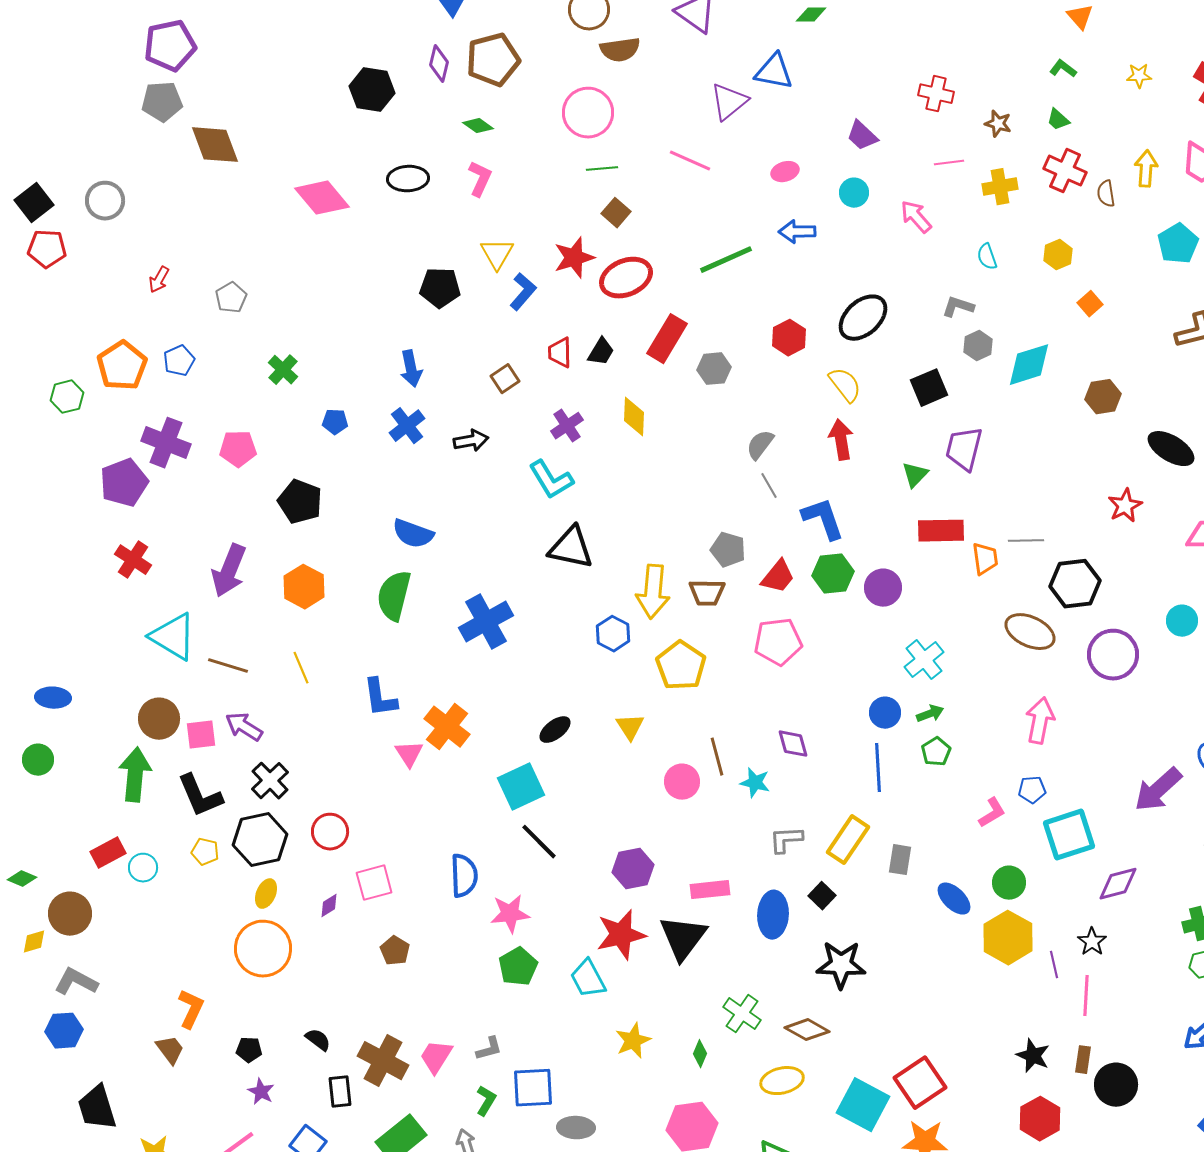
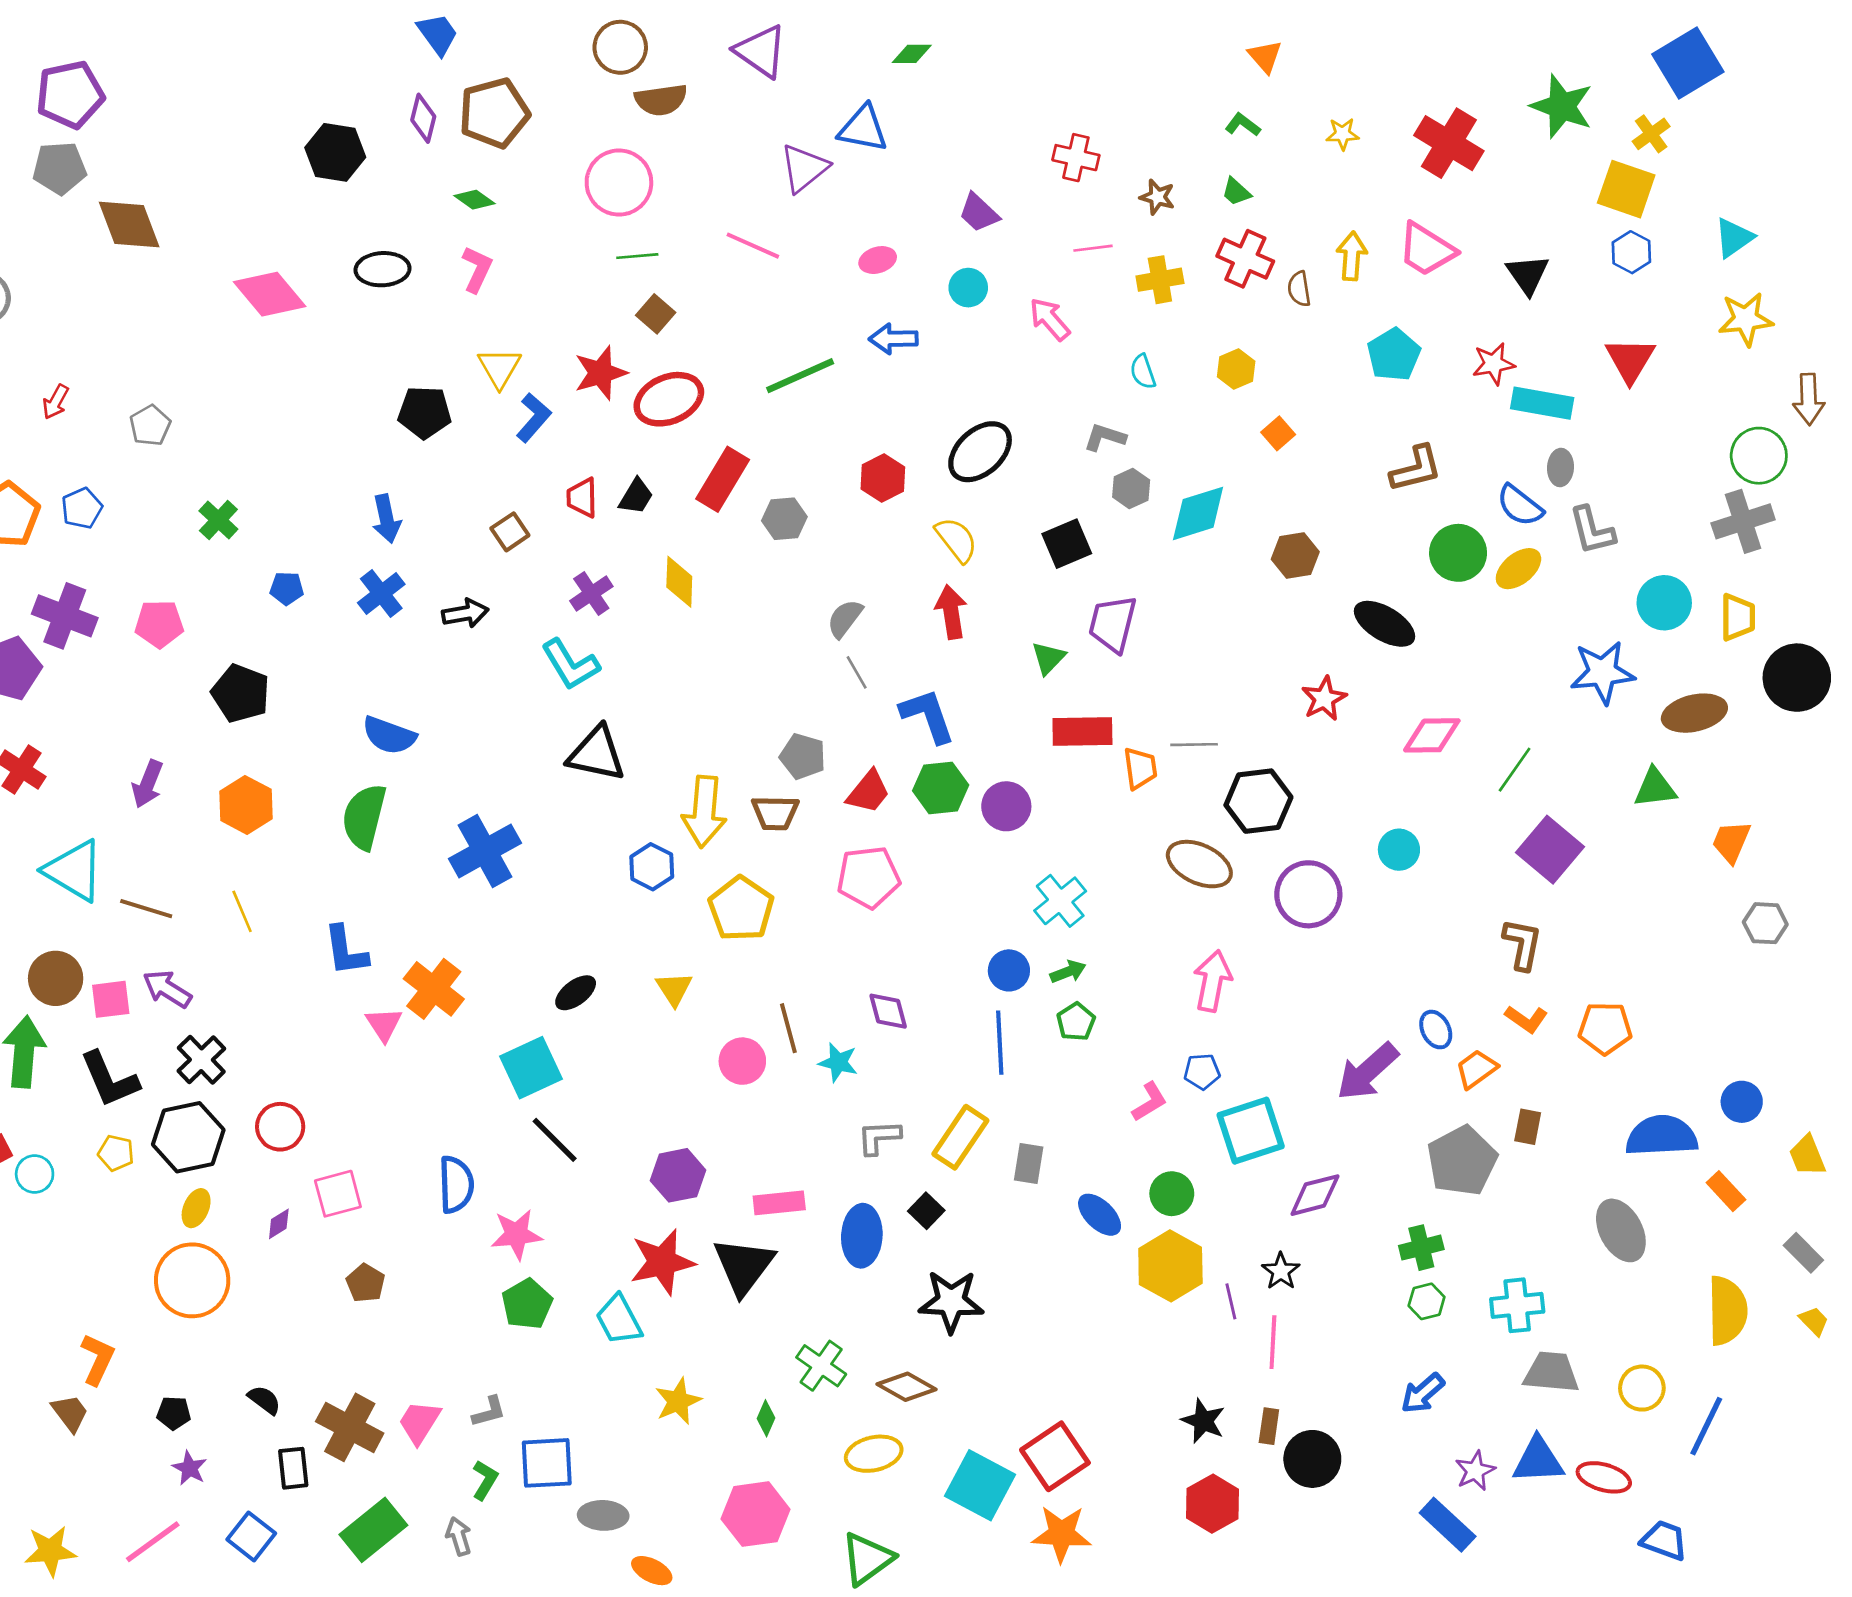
purple arrow: (229, 571) -> (147, 784), size x0.7

